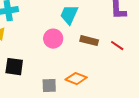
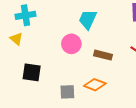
brown rectangle: (89, 41) -> (103, 55), moved

